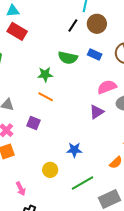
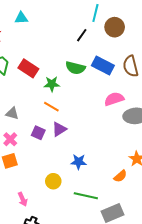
brown circle: (97, 24) -> (115, 27), moved
red rectangle: (17, 31) -> (28, 68), moved
blue rectangle: (95, 54) -> (103, 65), size x1.5
purple triangle: (97, 112) -> (59, 129), moved
green line: (83, 183) -> (86, 196), turned 40

